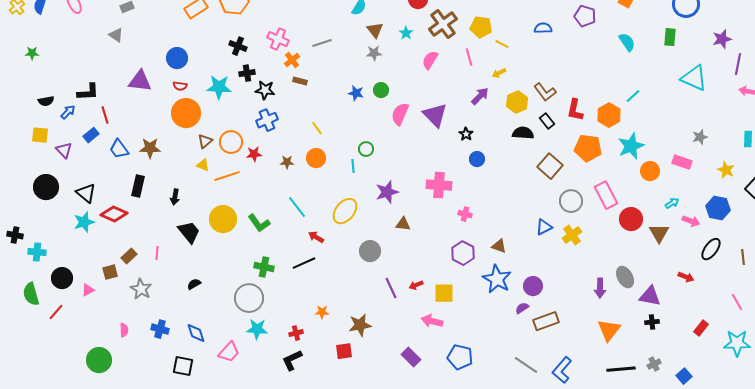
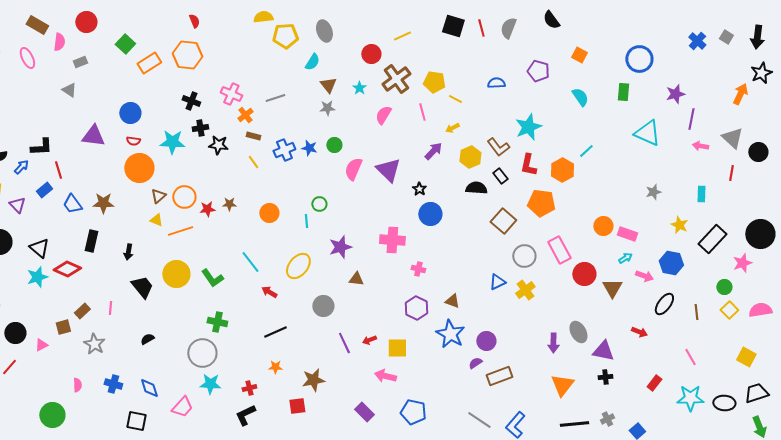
blue cross: (267, 120) -> (284, 150), moved
yellow line: (317, 128) -> (253, 162), moved
cyan star: (631, 146) -> (528, 127), moved
blue circle: (477, 159) -> (430, 214), size x1.5
brown star: (287, 162) -> (229, 204), moved
pink rectangle: (682, 162) -> (627, 234), moved
black line: (304, 263) -> (275, 332), moved

